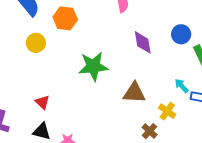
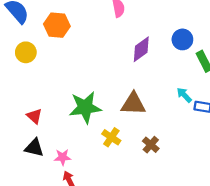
purple diamond: (143, 42) -> (141, 49), turned 65
green star: (93, 66) -> (85, 107), moved
yellow cross: (167, 111) -> (111, 137), moved

